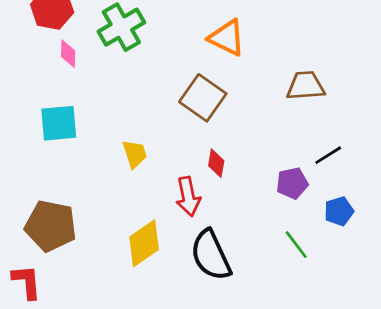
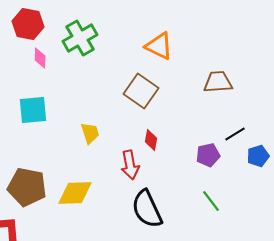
blue pentagon: (339, 211) -> (258, 156), moved
yellow diamond: (144, 243) -> (75, 193), moved, turned 33

